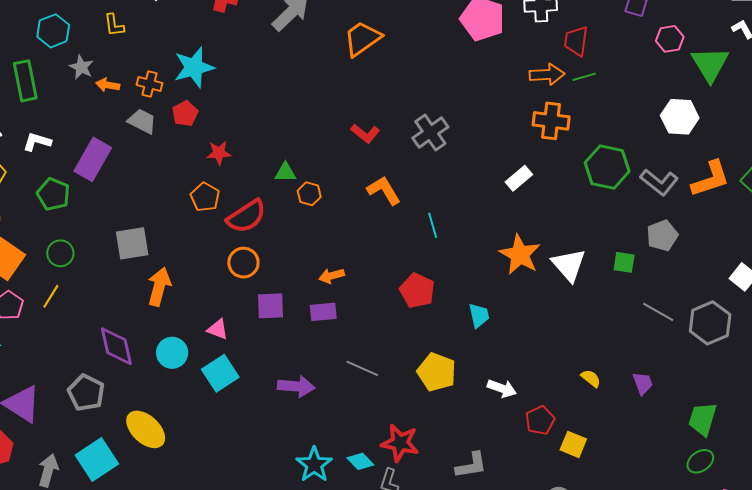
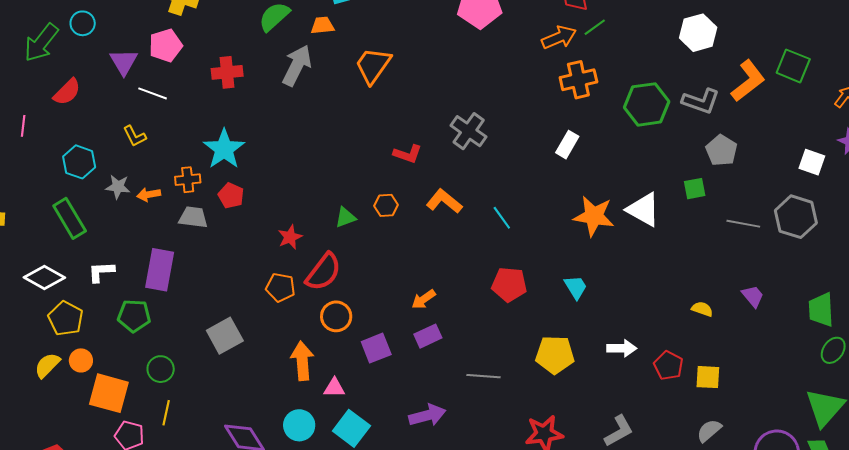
red star: (219, 153) -> (290, 237), moved
orange hexagon: (309, 194) -> (386, 205), moved
orange pentagon: (205, 197) -> (280, 287), moved
orange arrow: (159, 287) -> (302, 361), moved

